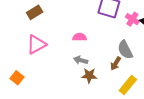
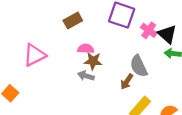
brown rectangle: (35, 12) -> (73, 21), moved
brown star: (89, 76) -> (93, 61), moved

